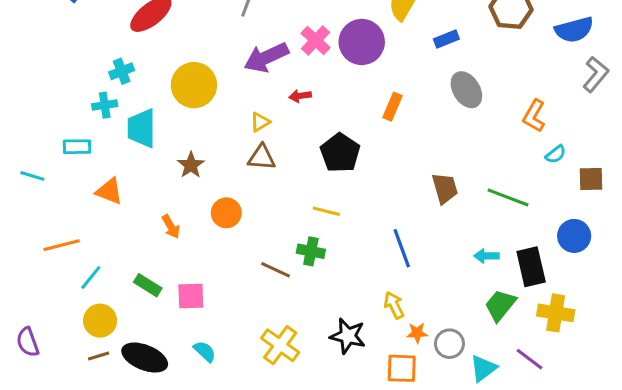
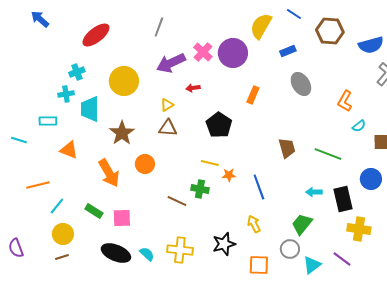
brown star: (191, 165) -> (122, 133), size x1.4
orange arrow: (171, 227) -> (109, 173), size x1.8
green trapezoid: (500, 305) -> (302, 224), moved
orange star: (417, 333) -> (229, 175), moved
black star: (348, 336) -> (224, 244), turned -30
yellow cross: (280, 345) -> (180, 250), turned -30
cyan semicircle: (205, 351) -> (147, 254), moved
black ellipse: (145, 358) -> (116, 253), moved

